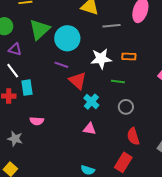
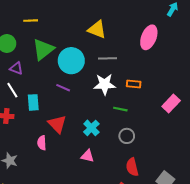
gray line: (111, 26) -> (108, 58), moved
red triangle: (78, 81) -> (57, 124), moved
cyan rectangle: (27, 88) -> (33, 102), moved
pink semicircle: (37, 121) -> (42, 143), moved, turned 80

